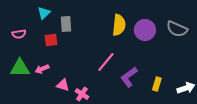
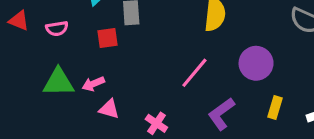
purple circle: (145, 30) -> (256, 63), moved
purple L-shape: (129, 77) -> (221, 114), moved
pink triangle: (63, 85) -> (109, 109), moved

